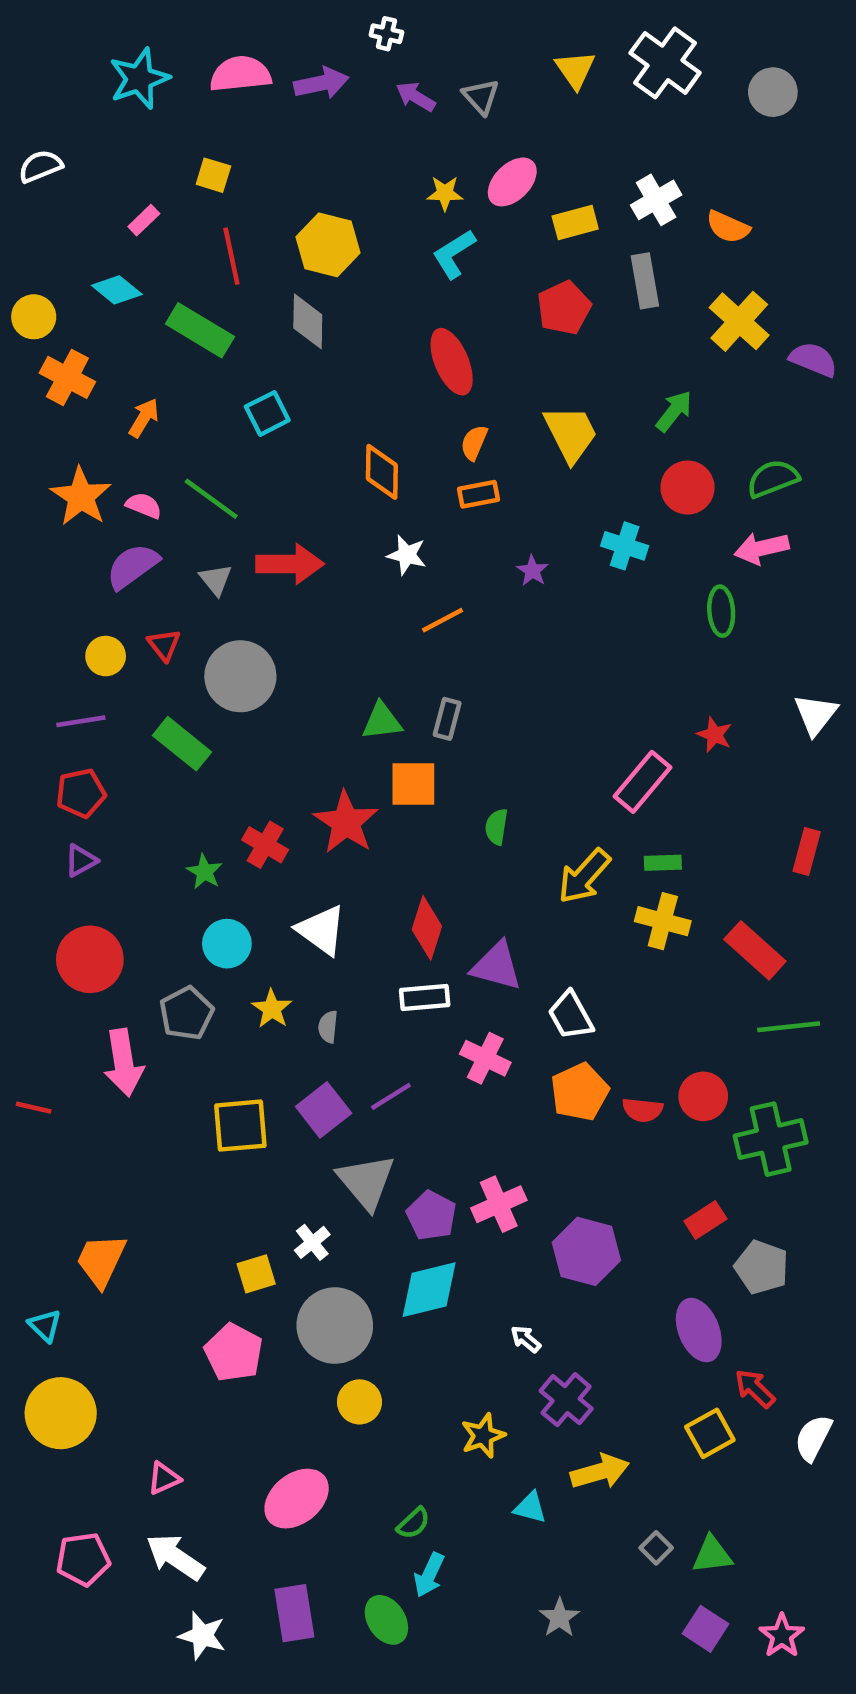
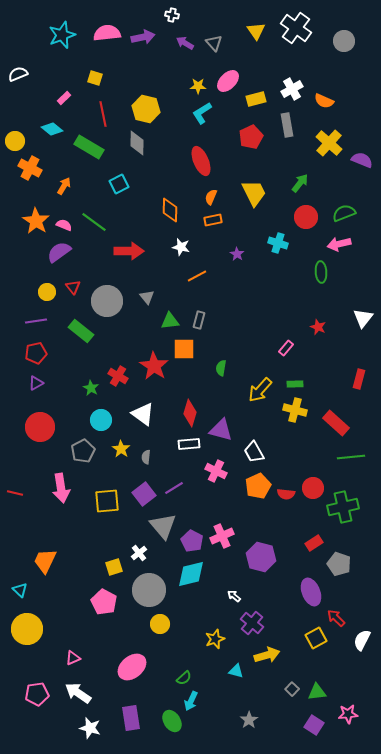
gray triangle: (216, 580) -> (147, 297), moved
pink rectangle: (643, 782) -> (286, 348), size x0.6
pink arrow: (124, 1063) -> (61, 488), moved
pink star: (782, 1636) -> (348, 714), moved, turned 30

